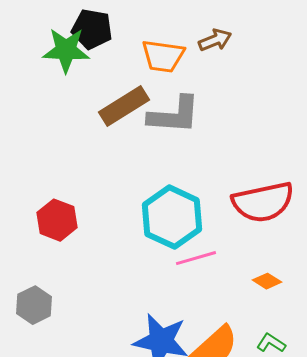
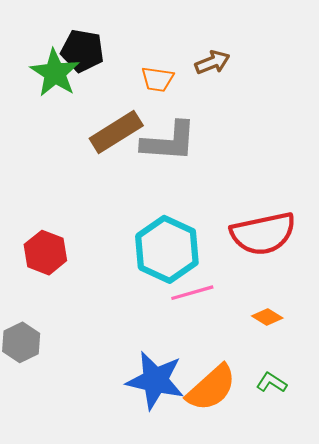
green star: (66, 50) -> (55, 73), turned 30
orange trapezoid: (163, 56) -> (157, 79), size x0.7

